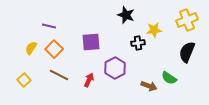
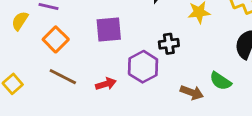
black cross: (138, 43) -> (169, 44), moved
yellow semicircle: (31, 48) -> (20, 21), moved
red arrow: (89, 80) -> (106, 84), turned 48

